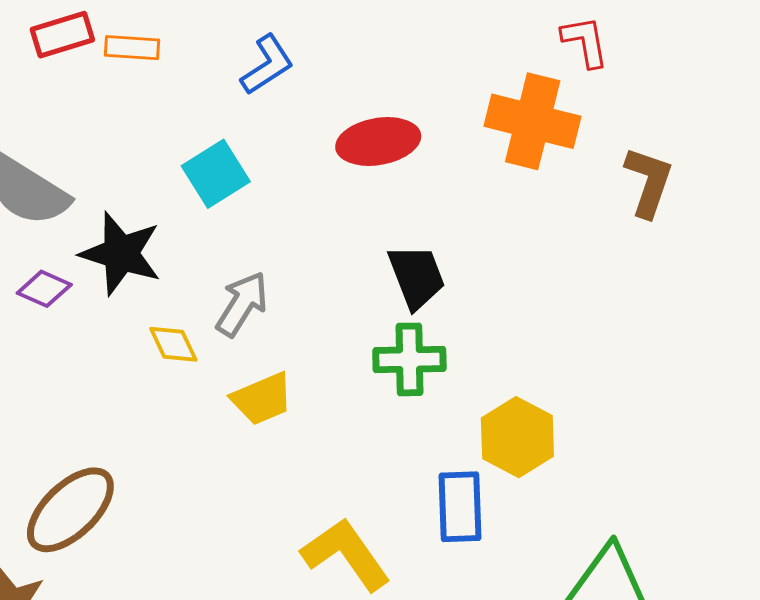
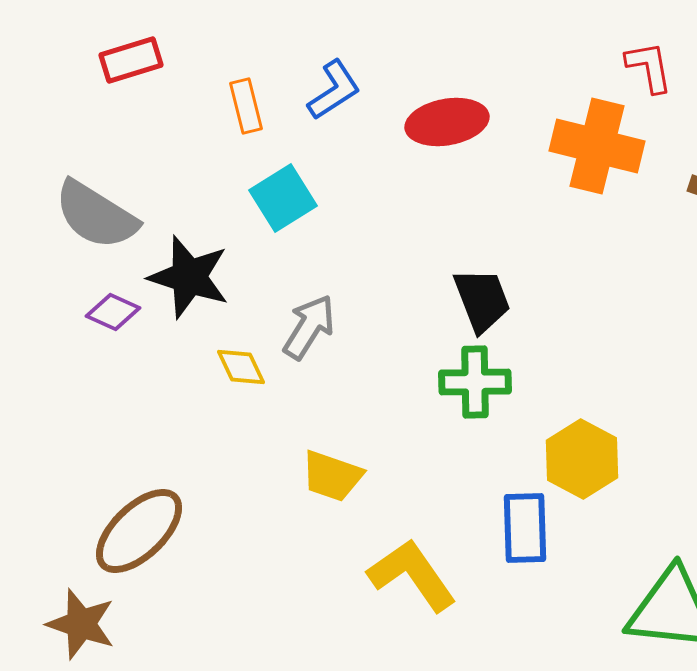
orange rectangle: (132, 48) -> (246, 106), moved, turned 72
red ellipse: (378, 141) -> (447, 122), moved
yellow trapezoid: (262, 399) -> (332, 476), moved, turned 42

